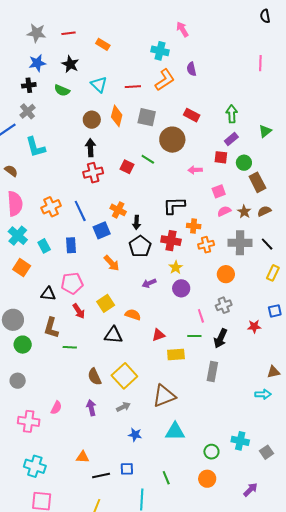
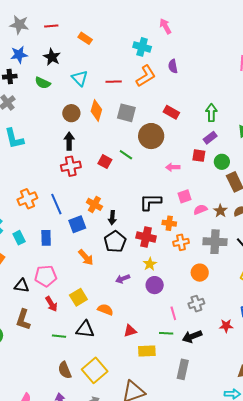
pink square: (219, 191) -> (185, 196), moved
black arrow: (221, 338) -> (192, 336), turned 42
green line: (70, 347) -> (59, 336), moved

